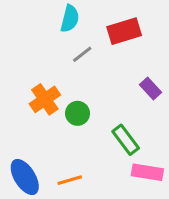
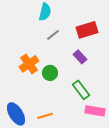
red rectangle: (124, 31) -> (87, 30), moved
purple rectangle: (150, 88) -> (80, 57), moved

